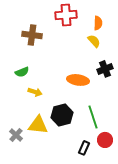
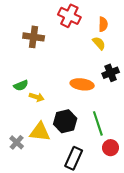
red cross: (66, 15) -> (69, 16), turned 30
green semicircle: (22, 72) -> (21, 85), moved
black rectangle: (84, 148) -> (74, 158), moved, size x1.5

